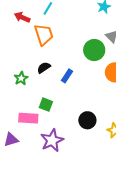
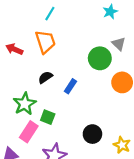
red arrow: (22, 17) -> (14, 49), moved
green star: (21, 78) -> (25, 104), moved, size x1.5
pink rectangle: (28, 118) -> (29, 132), turned -60

